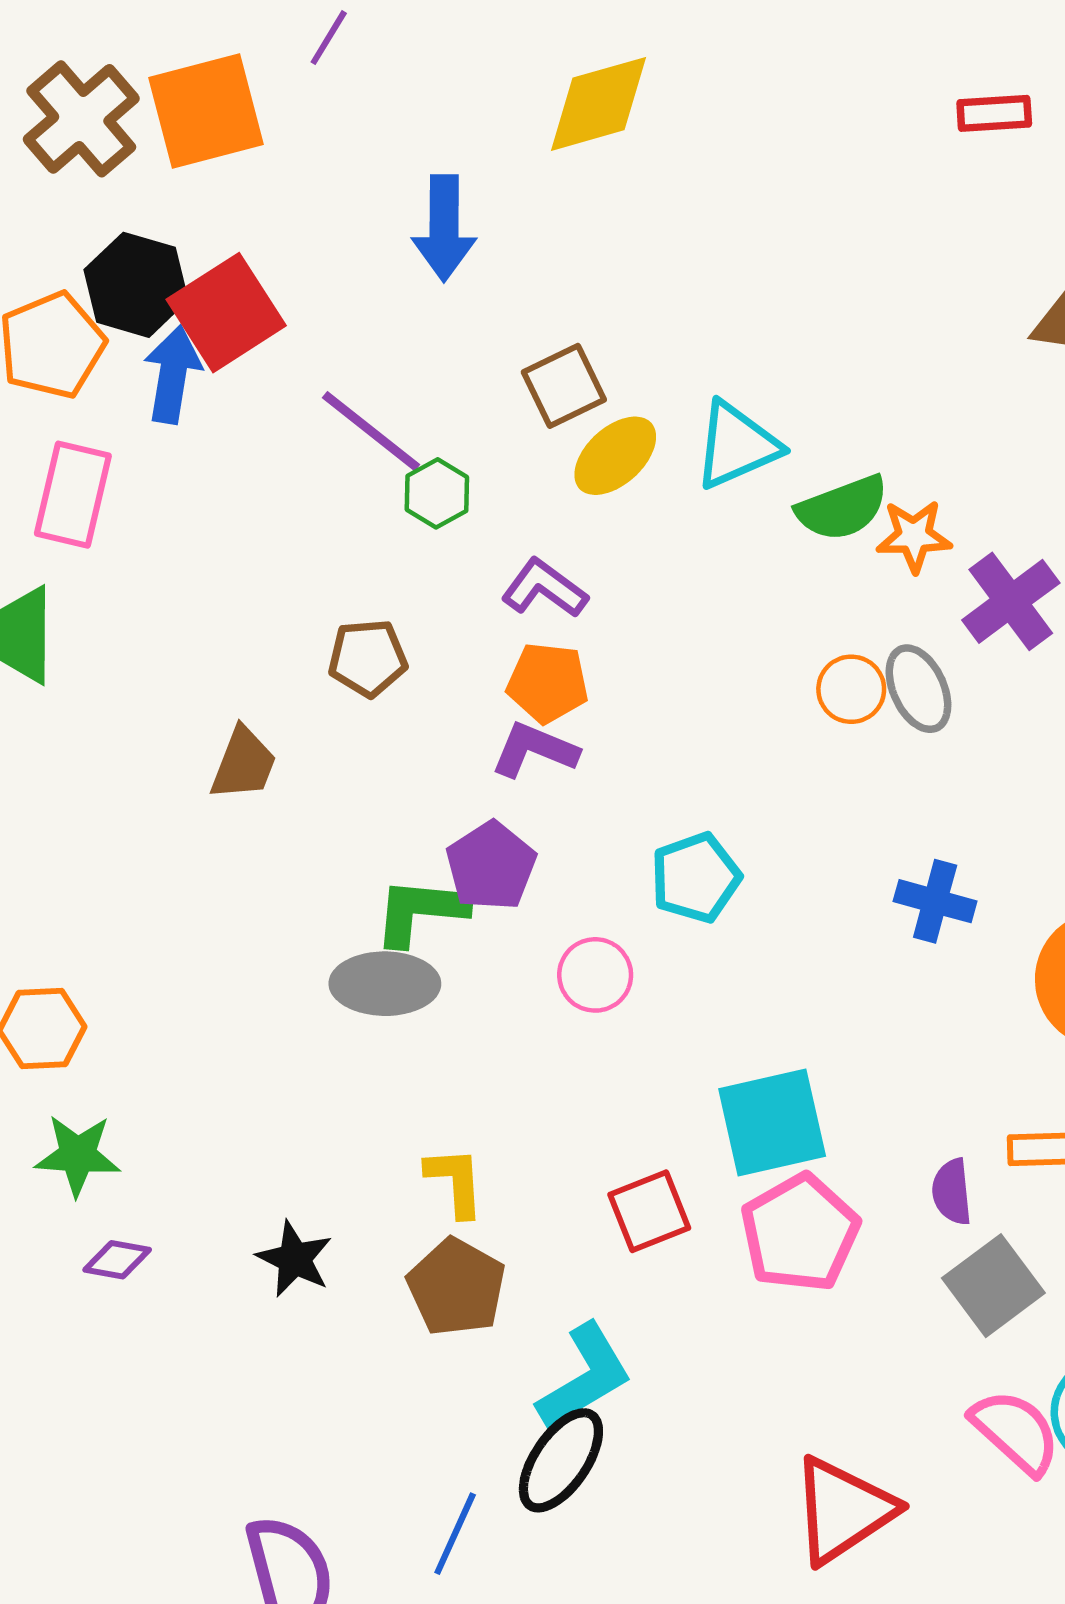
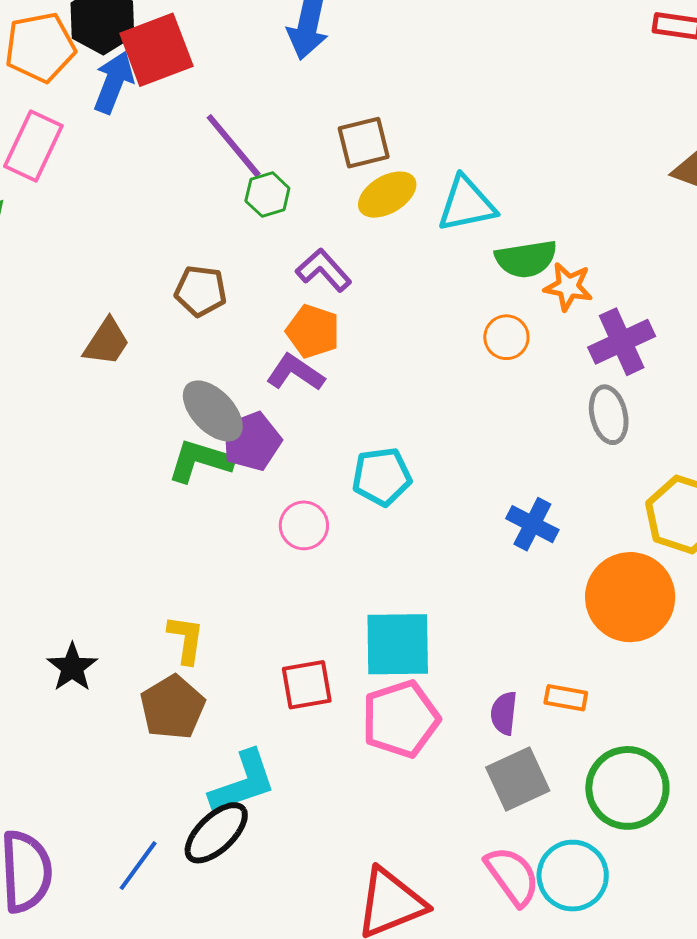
orange circle: (851, 689) -> (506, 337), moved
gray ellipse: (918, 689) -> (609, 415), moved
gray ellipse: (385, 984) -> (213, 411), moved, turned 34

